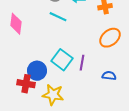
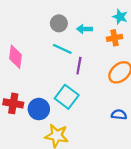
purple line: (82, 63) -> (79, 66), moved
red cross: (26, 84) -> (13, 103), moved

